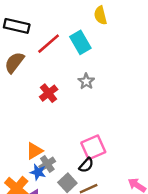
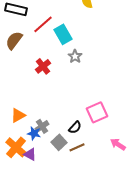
cyan rectangle: (80, 42) -> (63, 34), moved
pink square: (93, 147) -> (97, 112), moved
orange triangle: (34, 151) -> (18, 115), moved

